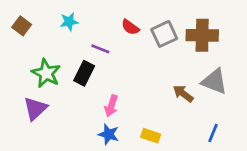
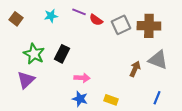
purple line: (100, 49) -> (79, 12), moved
brown arrow: (183, 94) -> (135, 69), turned 77
pink arrow: (111, 106) -> (82, 78), turned -105

